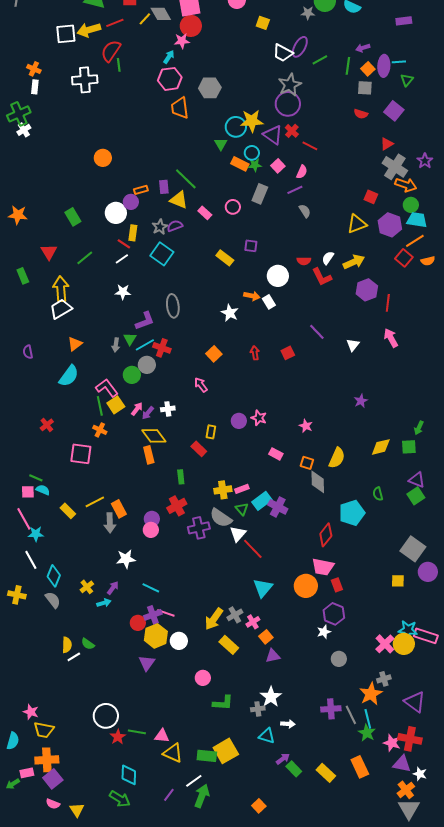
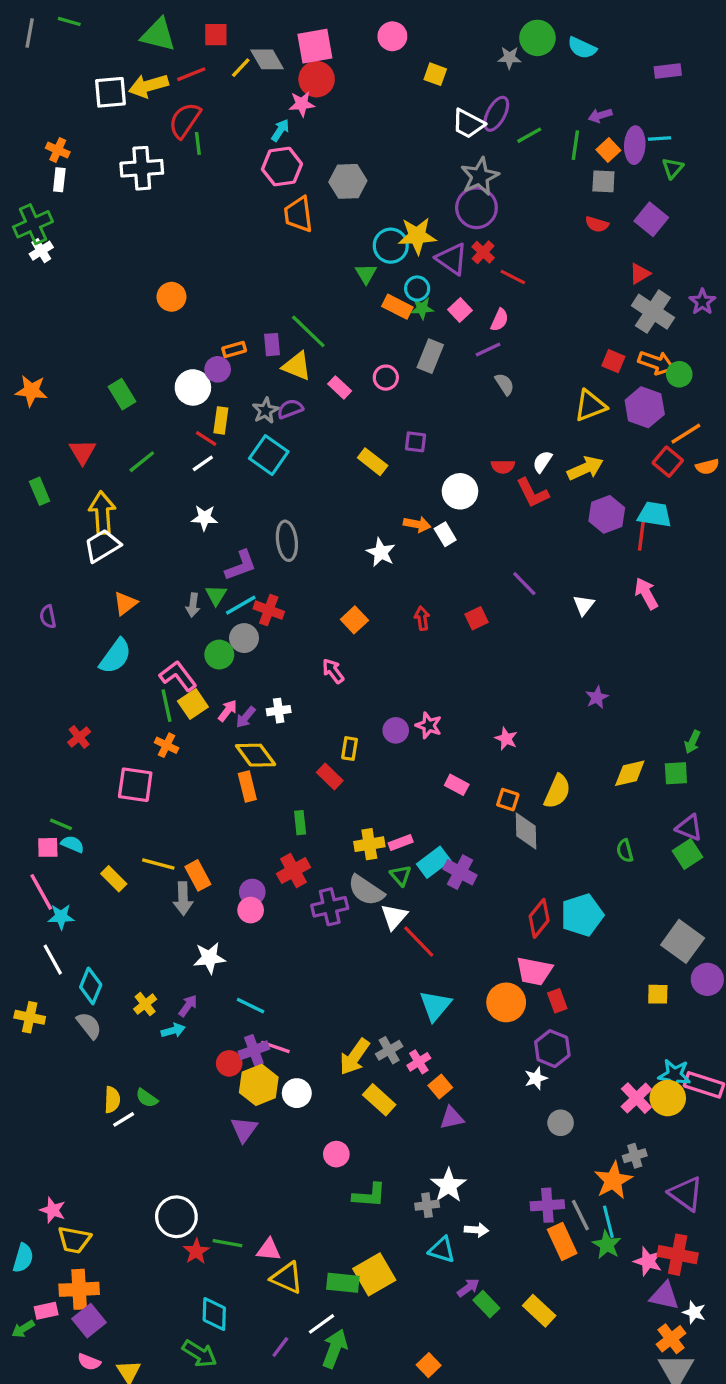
orange arrow: (406, 185) -> (656, 363), moved
cyan trapezoid: (417, 220) -> (655, 514), moved
yellow line: (95, 502) -> (158, 864), turned 42
cyan pentagon: (352, 513) -> (582, 915), moved
orange rectangle: (360, 767) -> (562, 1241), moved

